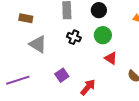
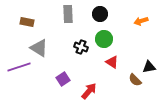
black cross: (74, 37) -> (81, 47), moved
purple line: (18, 80) -> (19, 67), moved

